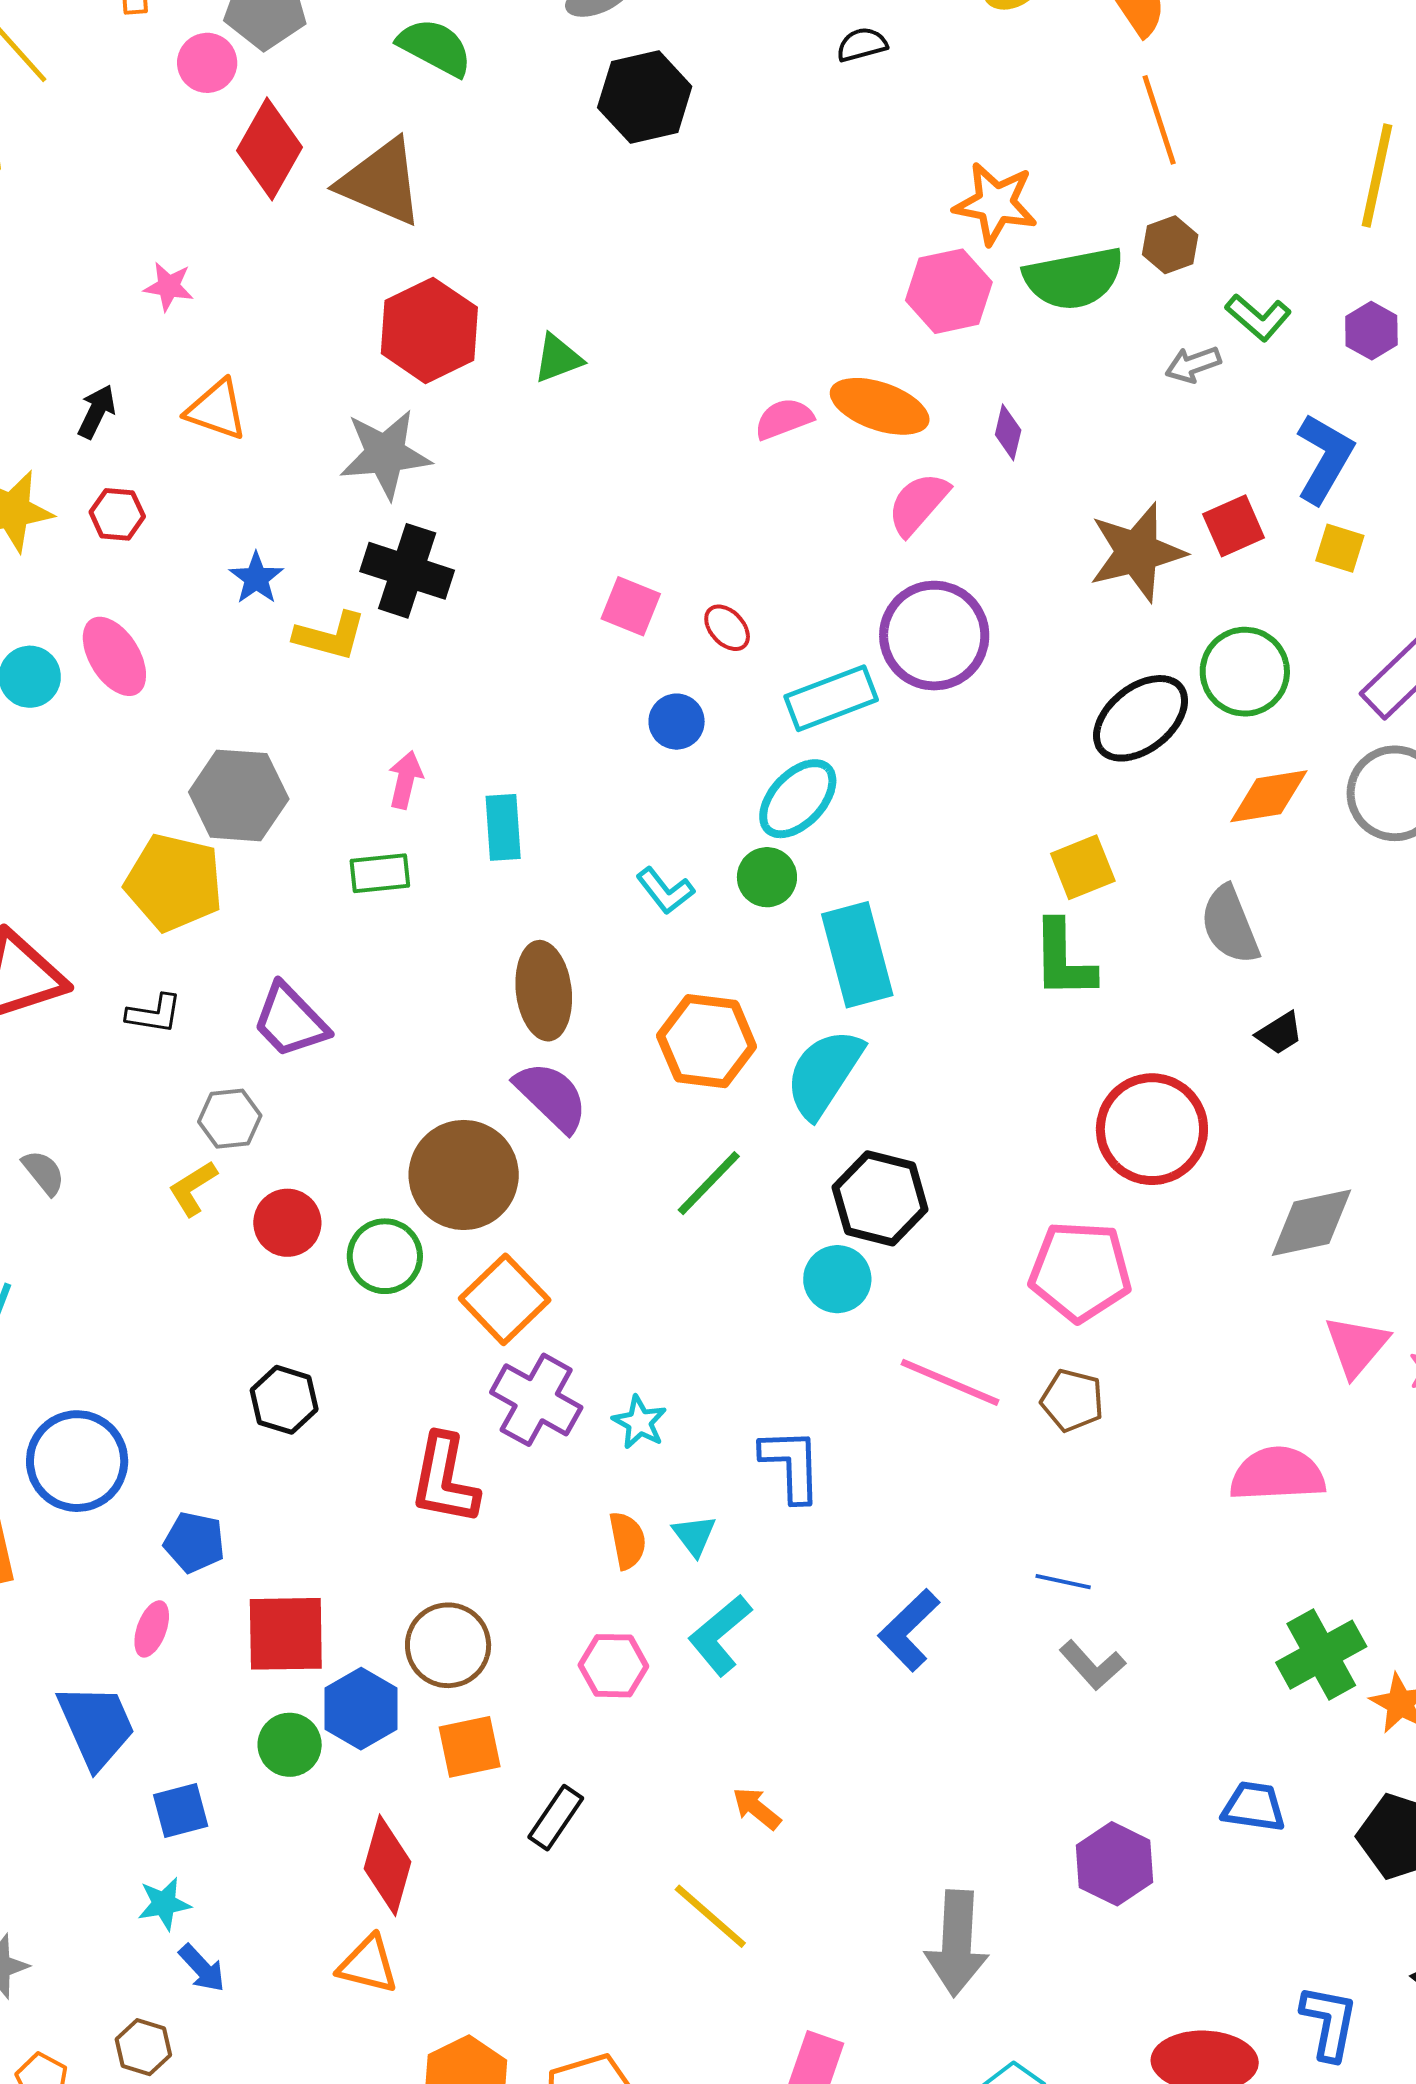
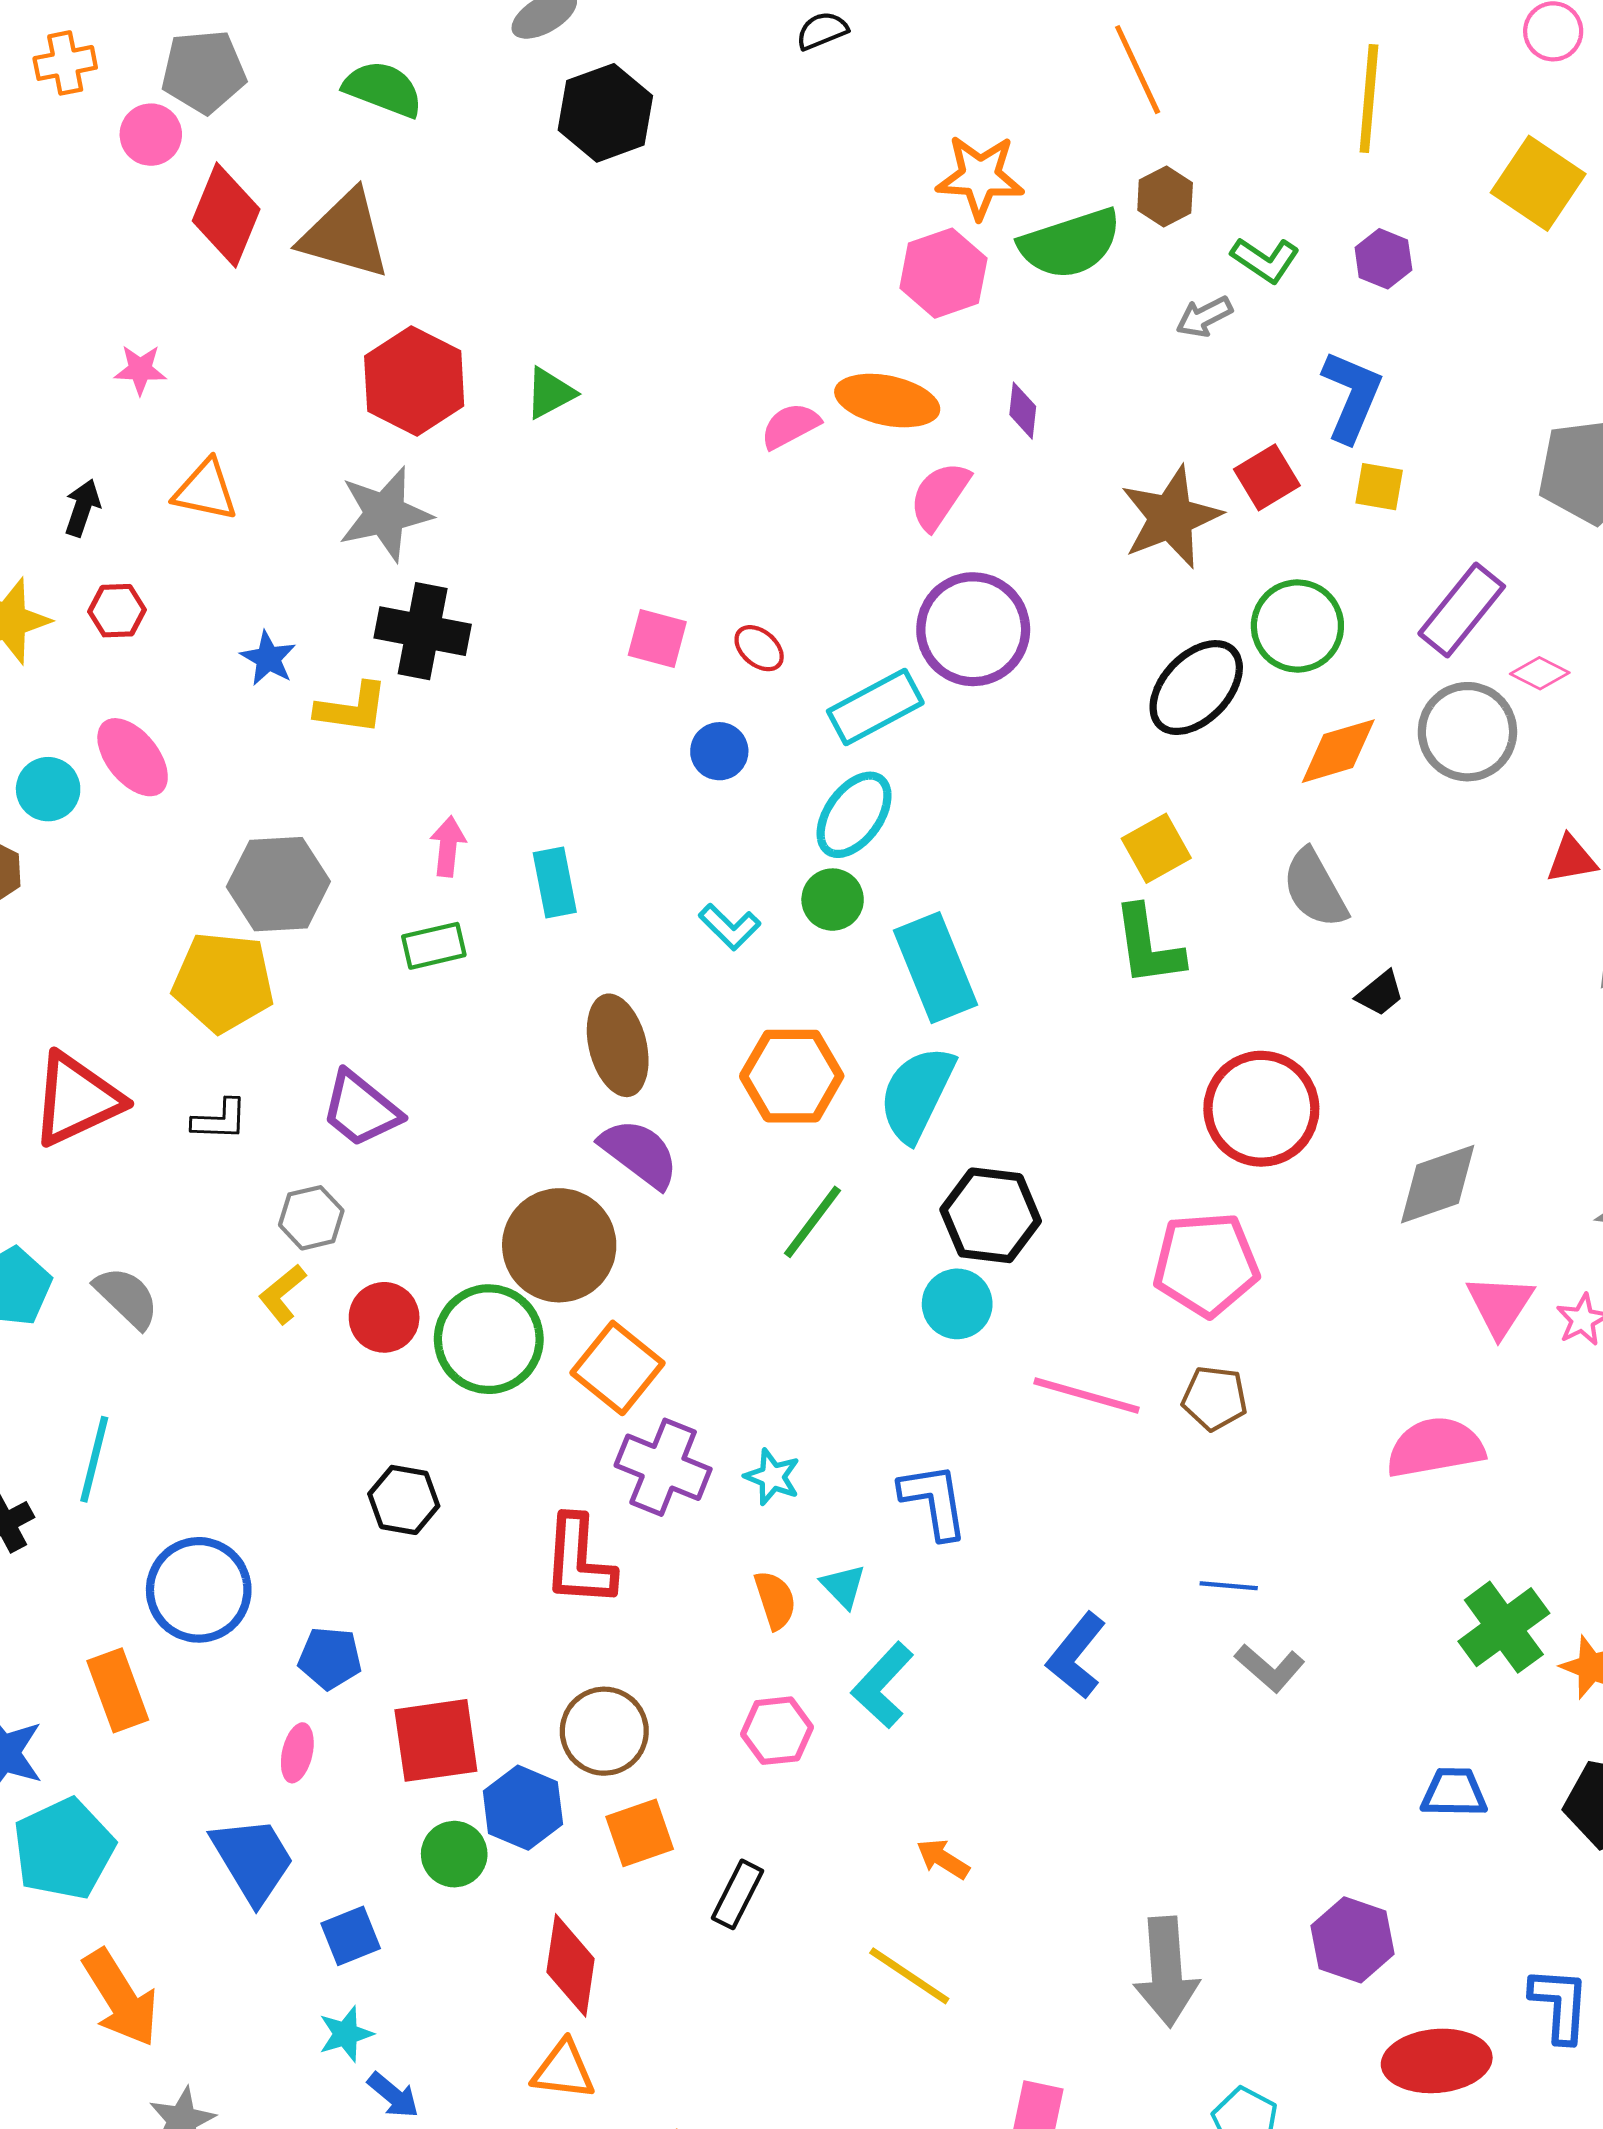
gray semicircle: (44, 1173) -> (127, 1297), size x1.4
green circle: (385, 1256) -> (489, 1339), size x1.4
purple hexagon: (1115, 1864) -> (1352, 1940), moved

